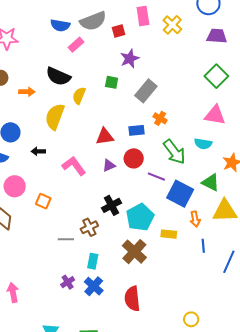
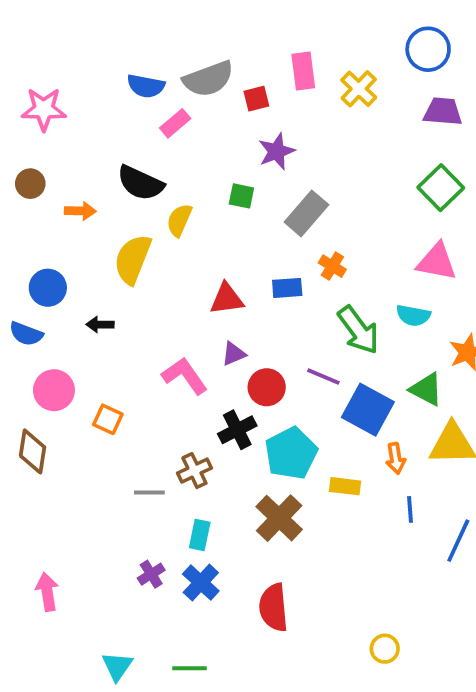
red circle: (134, 158) -> (267, 387), moved
pink L-shape: (74, 166) -> (185, 376), moved

